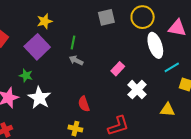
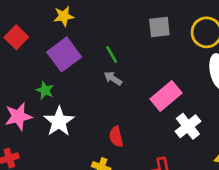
yellow star: (45, 21) -> (64, 16), moved
green line: (73, 43) -> (112, 55), turned -48
pink rectangle: (118, 69) -> (166, 96), size x1.6

